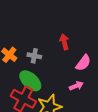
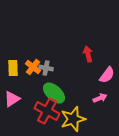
gray cross: (34, 56) -> (46, 68), moved

